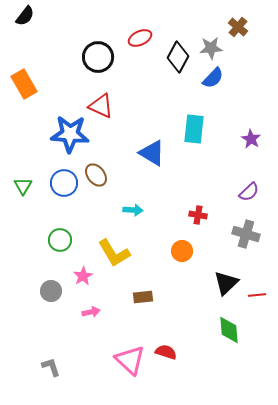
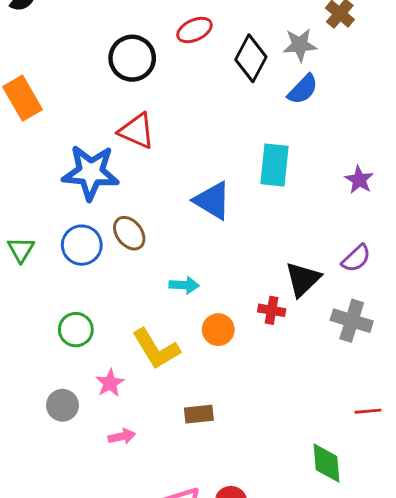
red cross: (198, 215) -> (272, 310), moved
orange circle: (182, 251) -> (218, 330), moved
black triangle: (226, 283) -> (303, 279), moved

